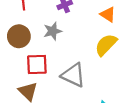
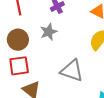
red square: (37, 65) -> (19, 66), moved

